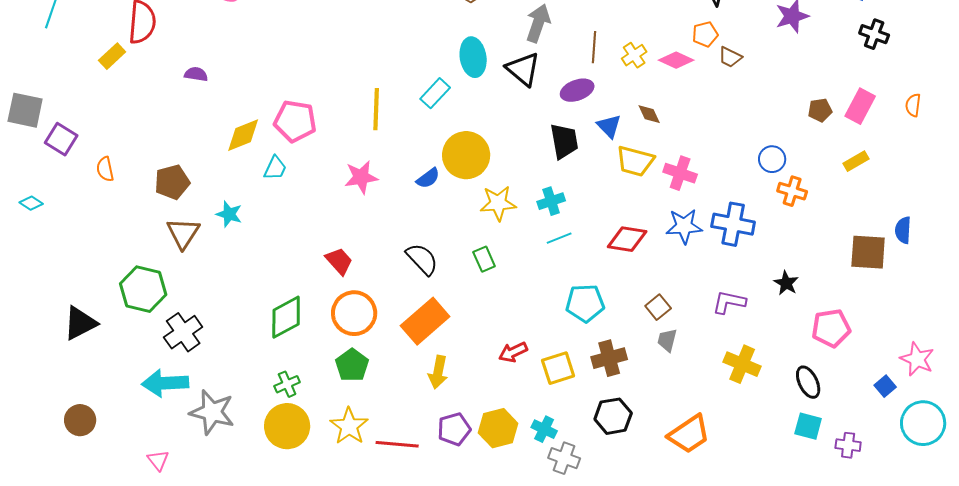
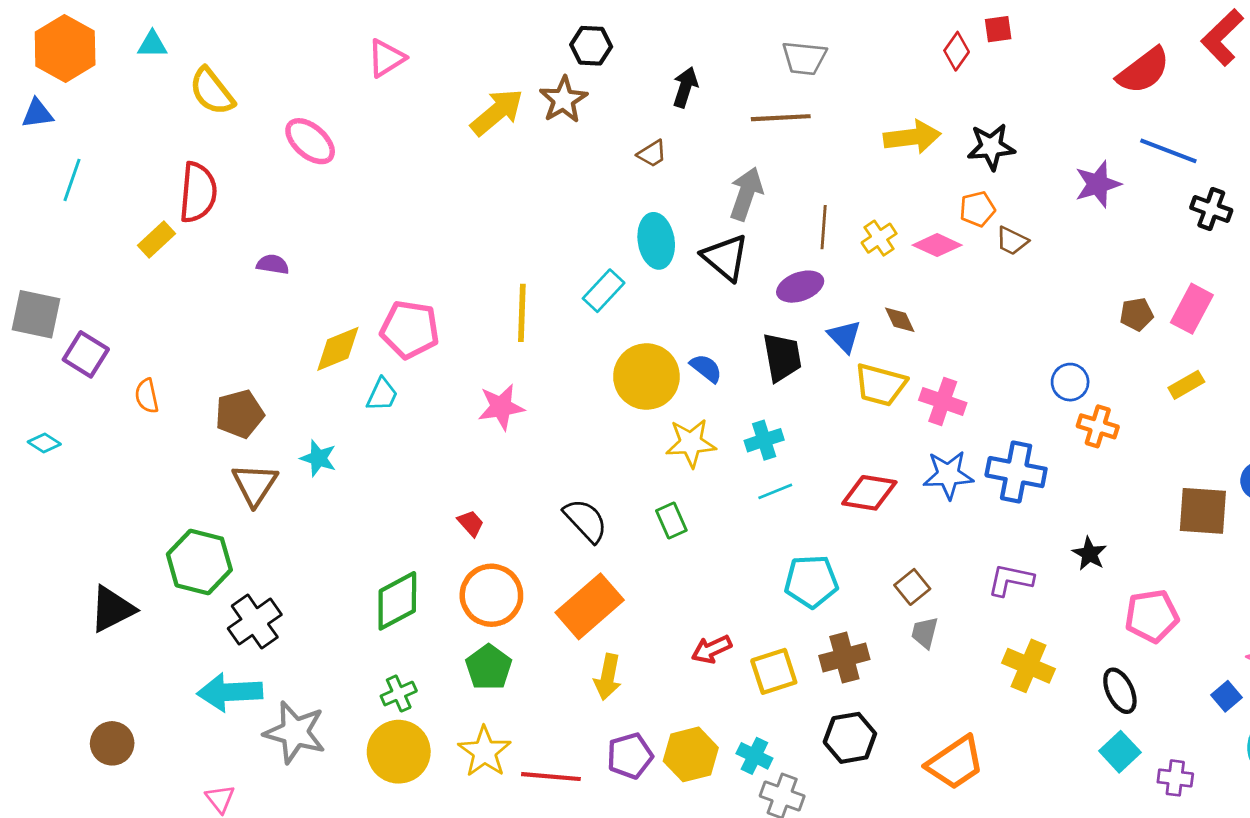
blue semicircle: (428, 178) -> (706, 368), moved, turned -105
red trapezoid: (339, 261) -> (471, 523), size x0.7
cyan square: (808, 426) -> (1120, 752), turned 32

